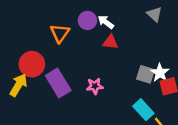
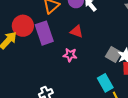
red triangle: (110, 42) -> (77, 31), moved
purple rectangle: (58, 83) -> (44, 33), moved

